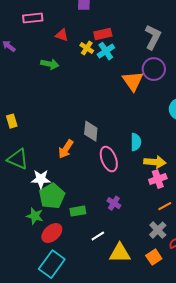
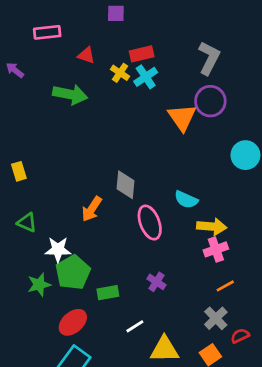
green arrow: (50, 64) -> (70, 94), size x1.4
cyan semicircle: (136, 142) -> (186, 200), turned 114
green triangle: (18, 159) -> (27, 223), size x0.7
green star: (35, 216) -> (39, 285), moved, turned -30

